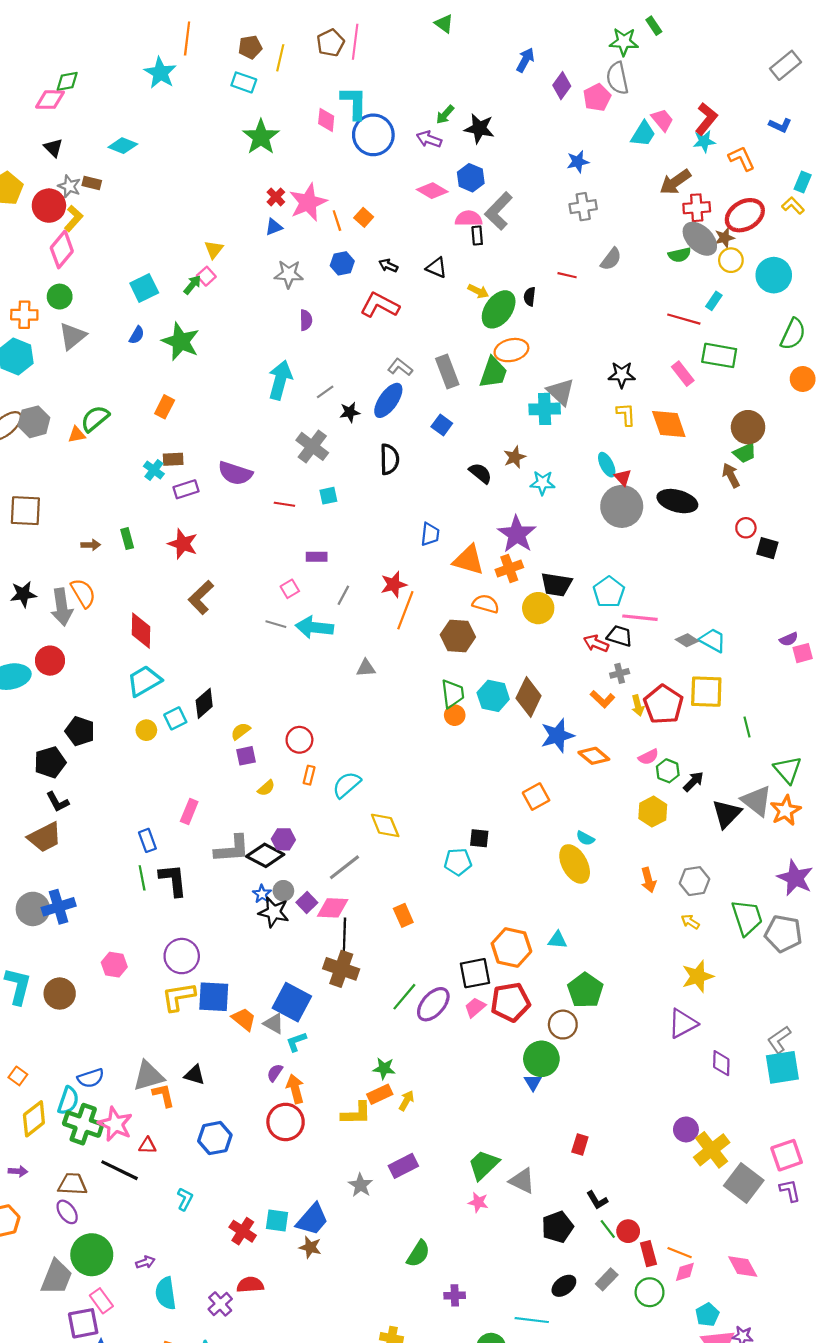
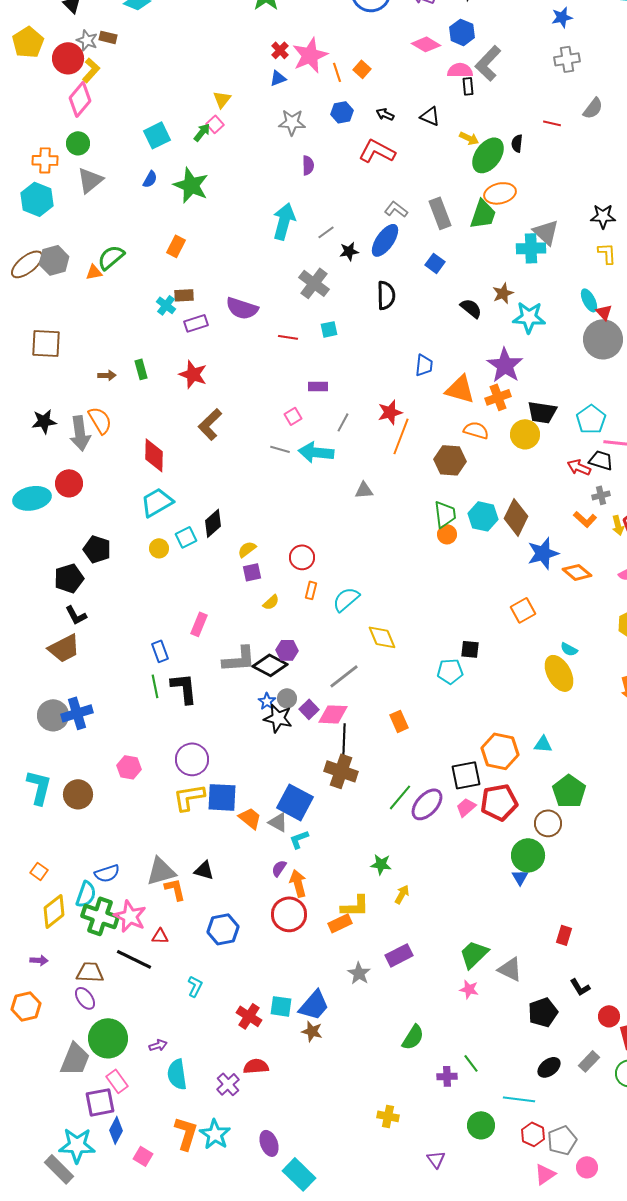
cyan star: (542, 483) -> (529, 317), size x1.4
orange rectangle: (380, 1094) -> (340, 923), moved
green line: (608, 1229) -> (471, 1063), moved

